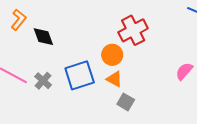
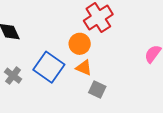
blue square: (80, 75) -> (49, 67), turned -32

